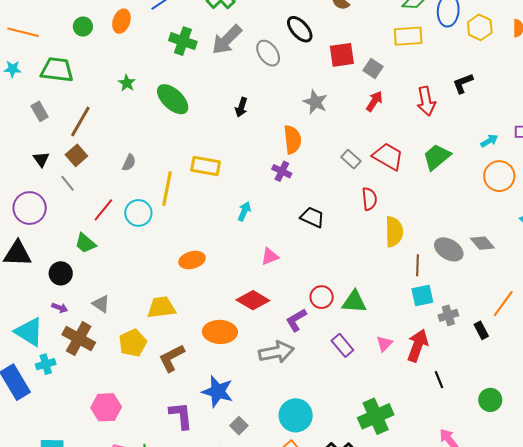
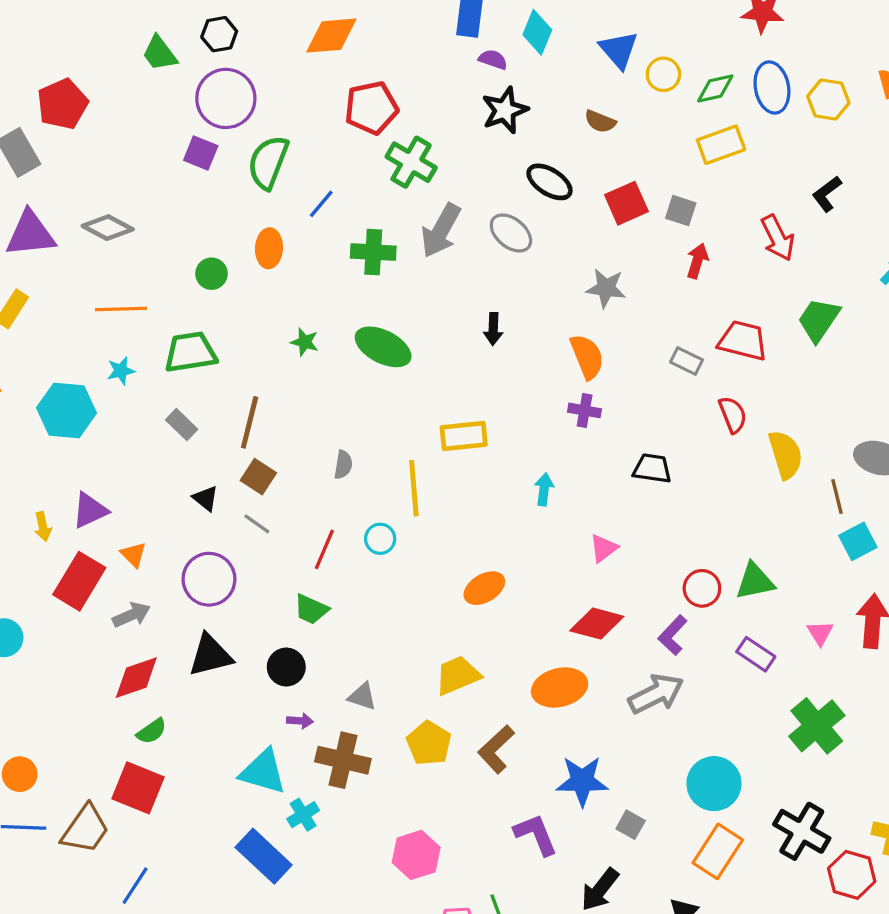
cyan circle: (138, 213) -> (380, 539), size x0.7
green cross: (376, 416) -> (817, 726), moved

